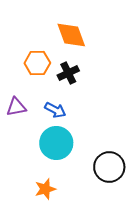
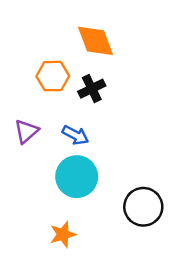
purple triangle: (16, 107) -> (26, 131), turned -30

